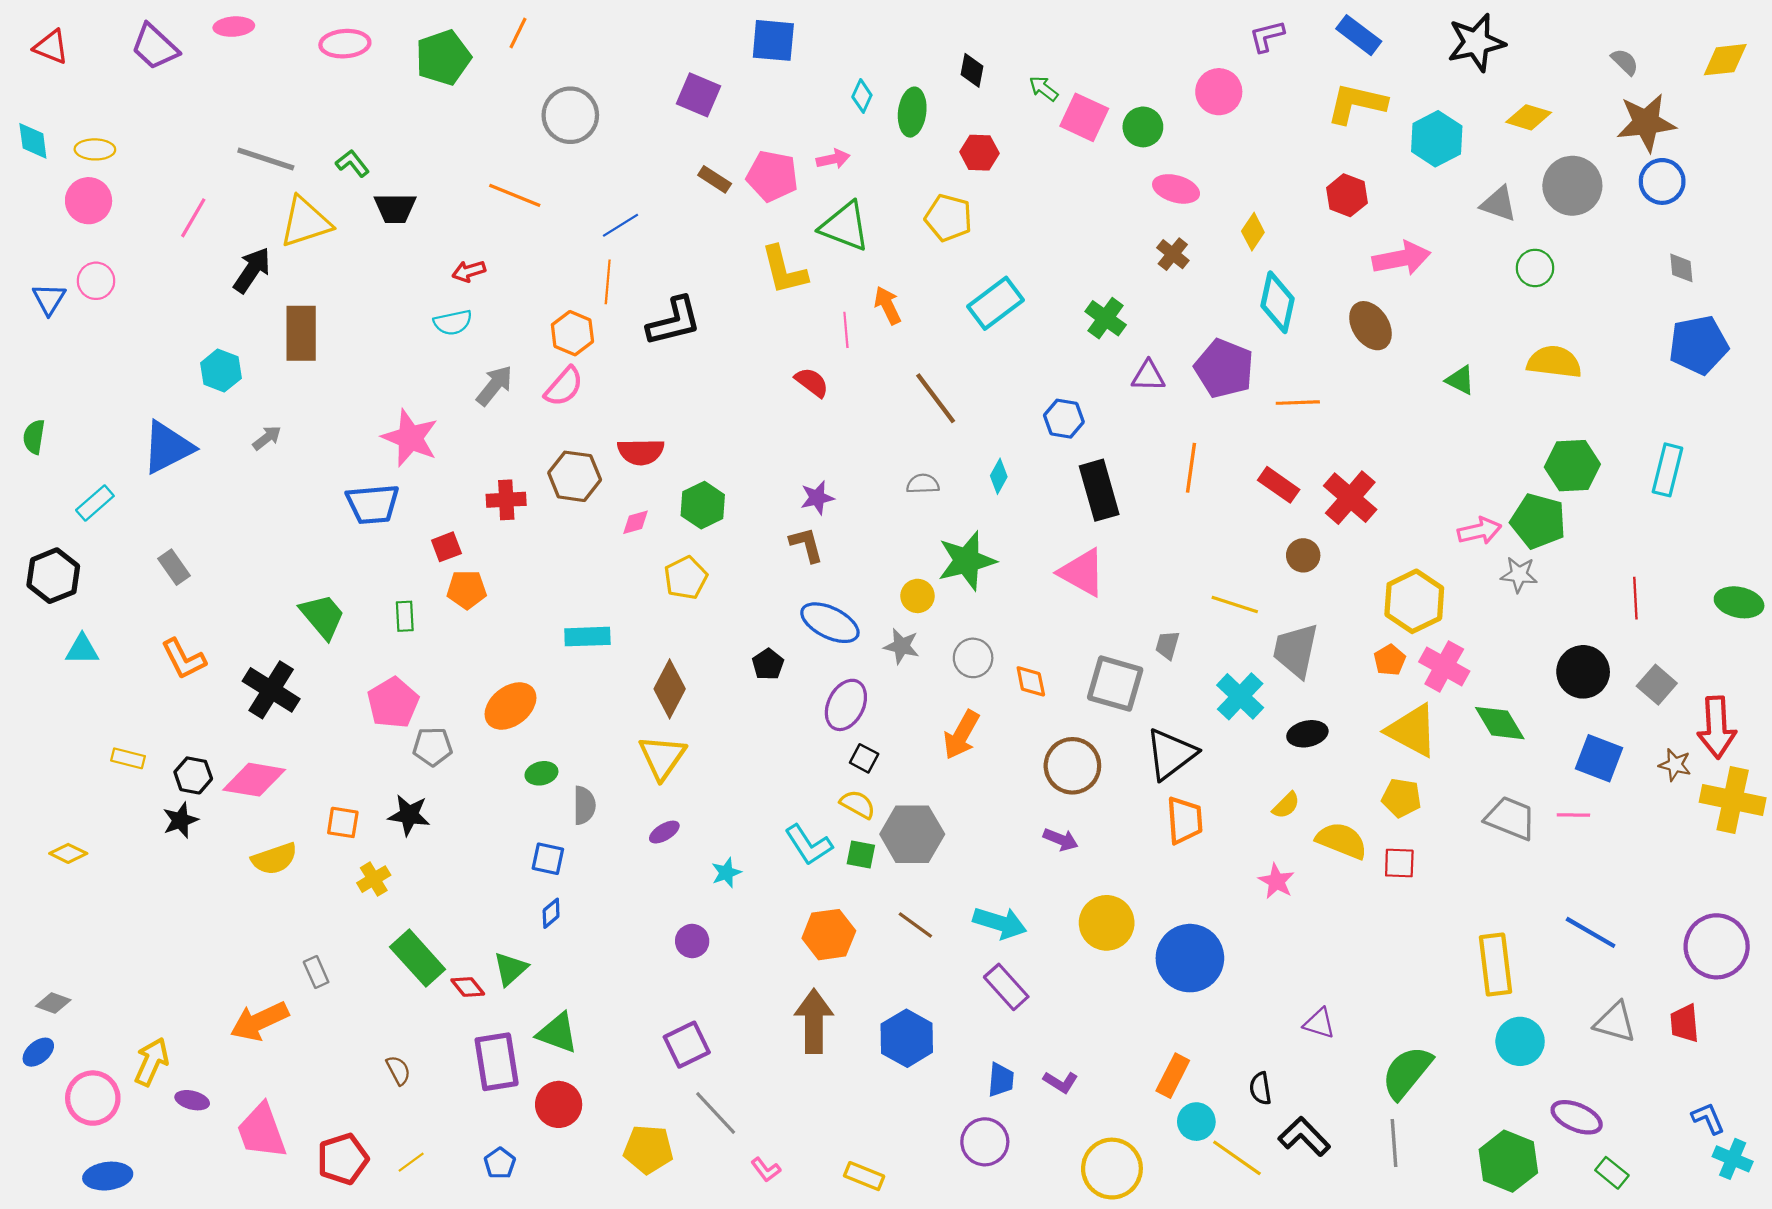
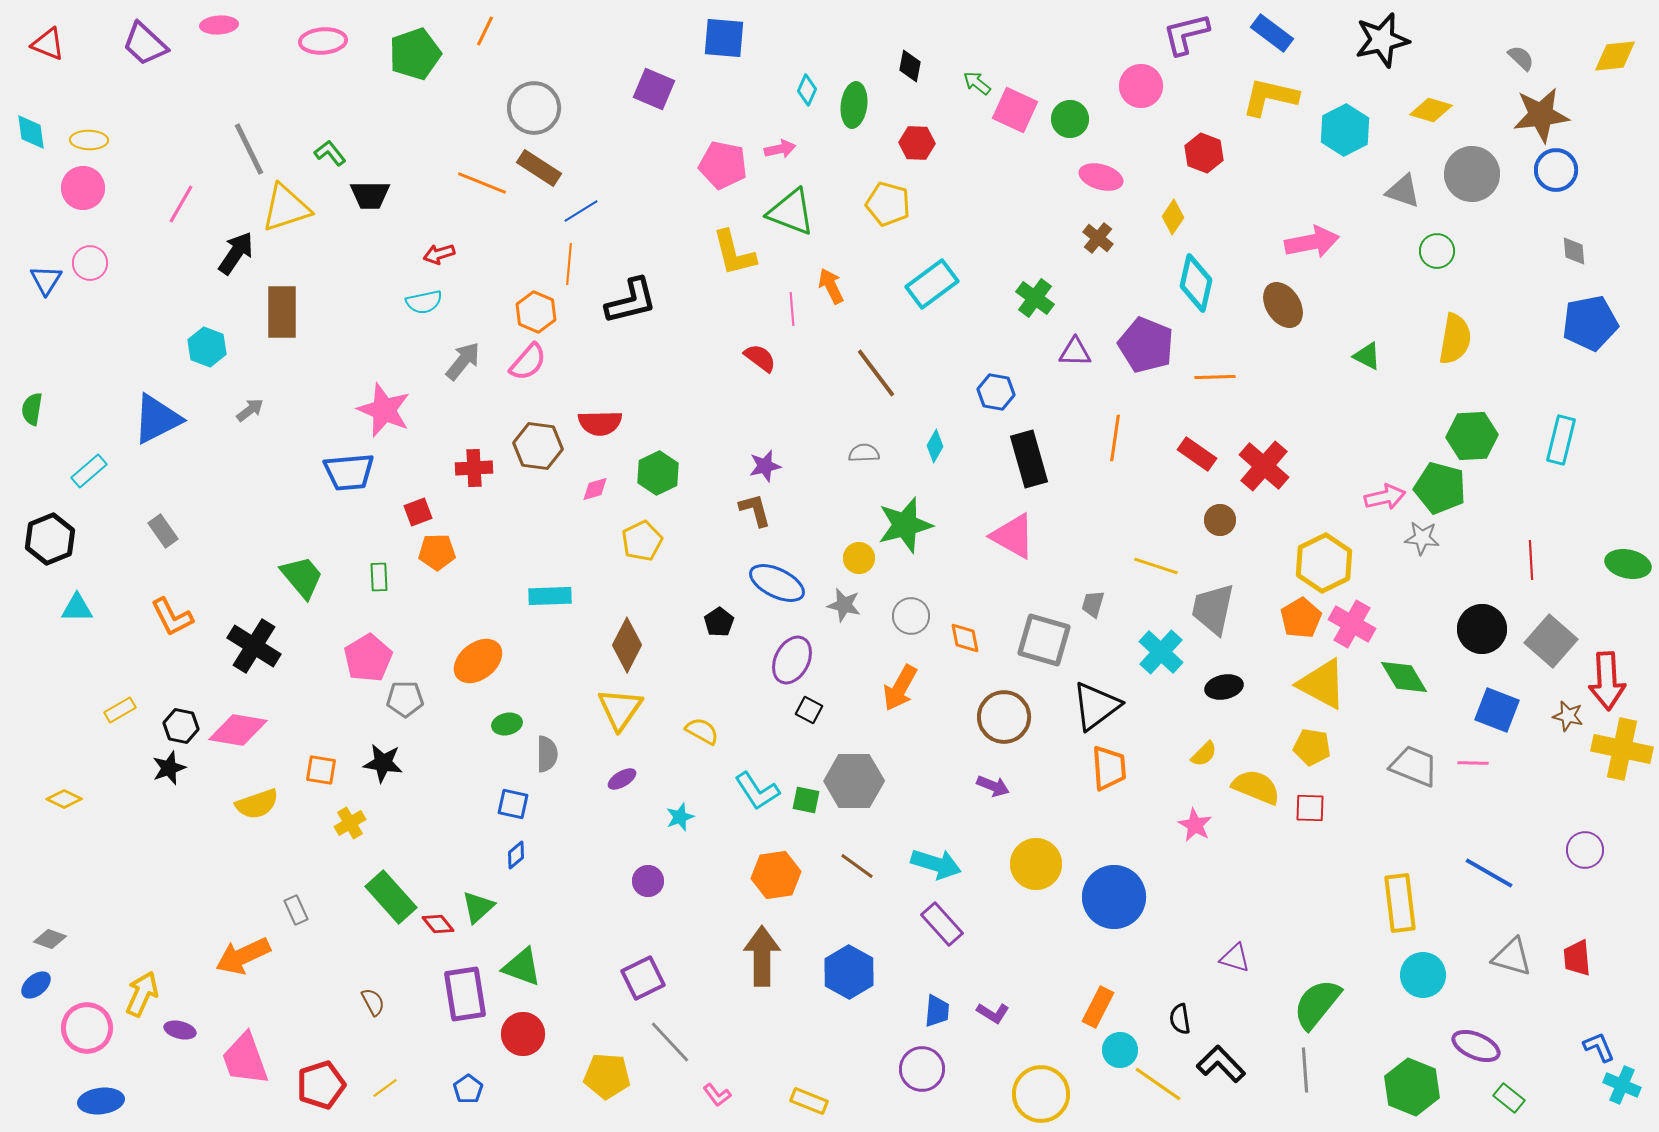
purple L-shape: (1267, 36) -> (1186, 34), size x1.4
gray line: (266, 159) -> (249, 149), turned 46
brown rectangle: (715, 179) -> (539, 168), moved, size x1.4
red hexagon: (1347, 195) -> (1204, 153), moved
yellow semicircle: (1554, 362) -> (1455, 339), turned 93
orange pentagon: (1390, 660) -> (1301, 618), size x1.4
gray square: (1657, 685) -> (1551, 641), size x1.4
yellow rectangle: (128, 758) -> (120, 710), turned -44
yellow semicircle: (858, 804) -> (702, 731), moved
purple circle: (1717, 946) -> (1585, 850), moved, size x0.6

